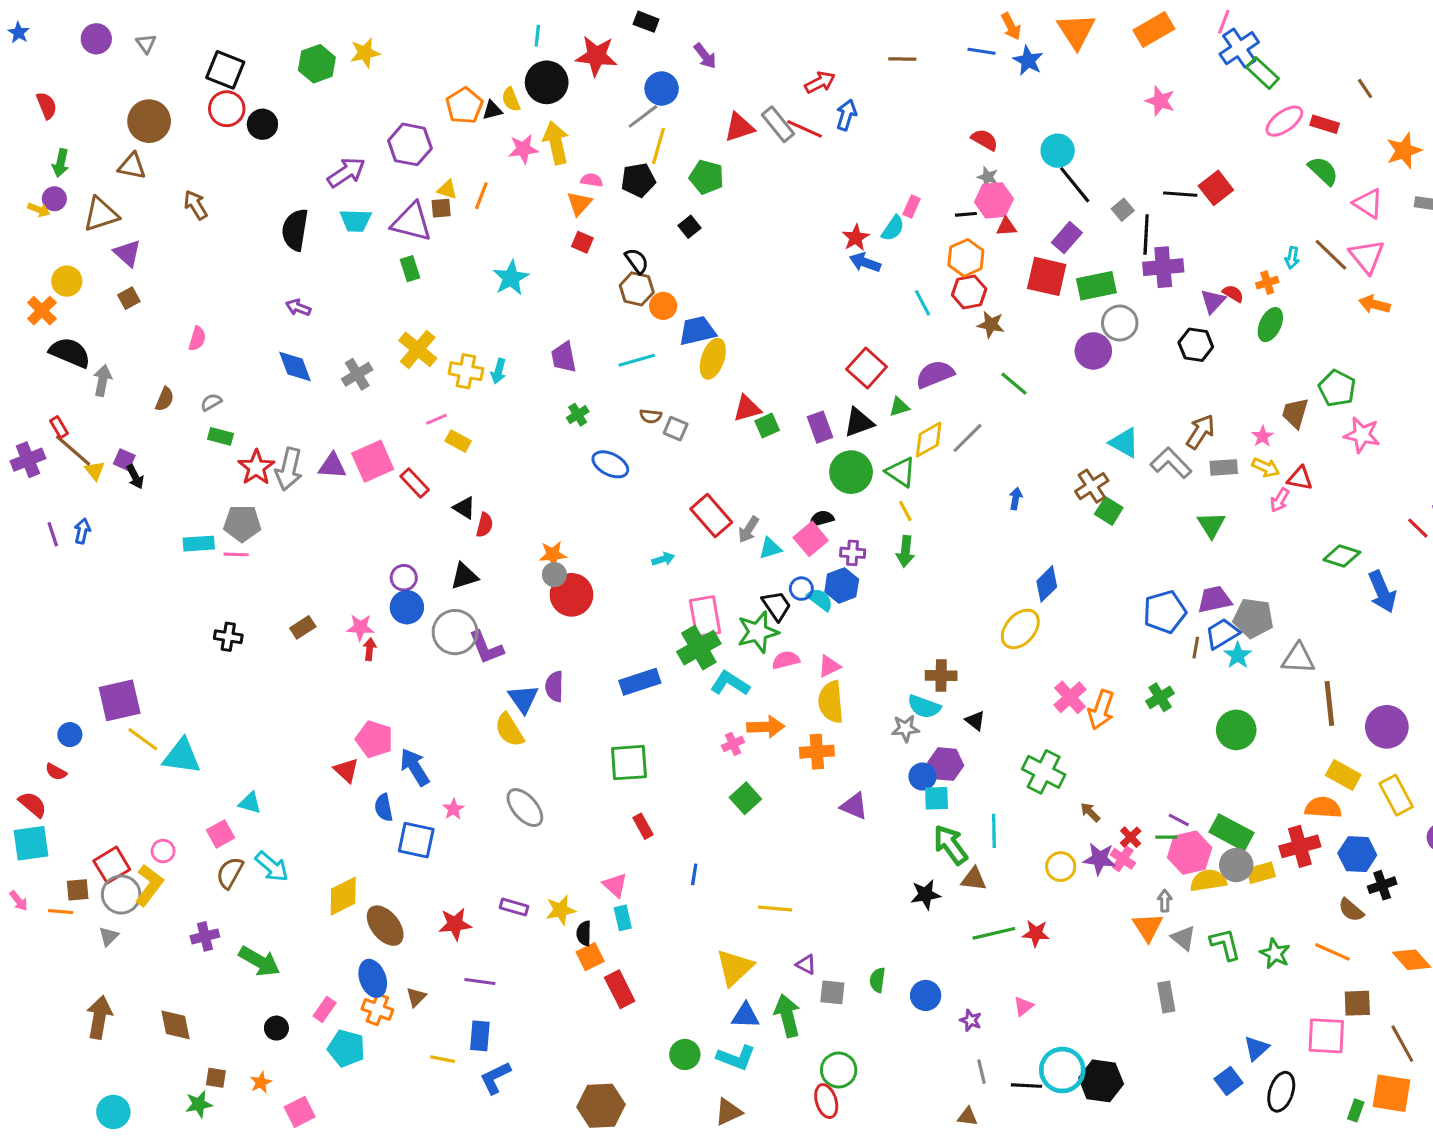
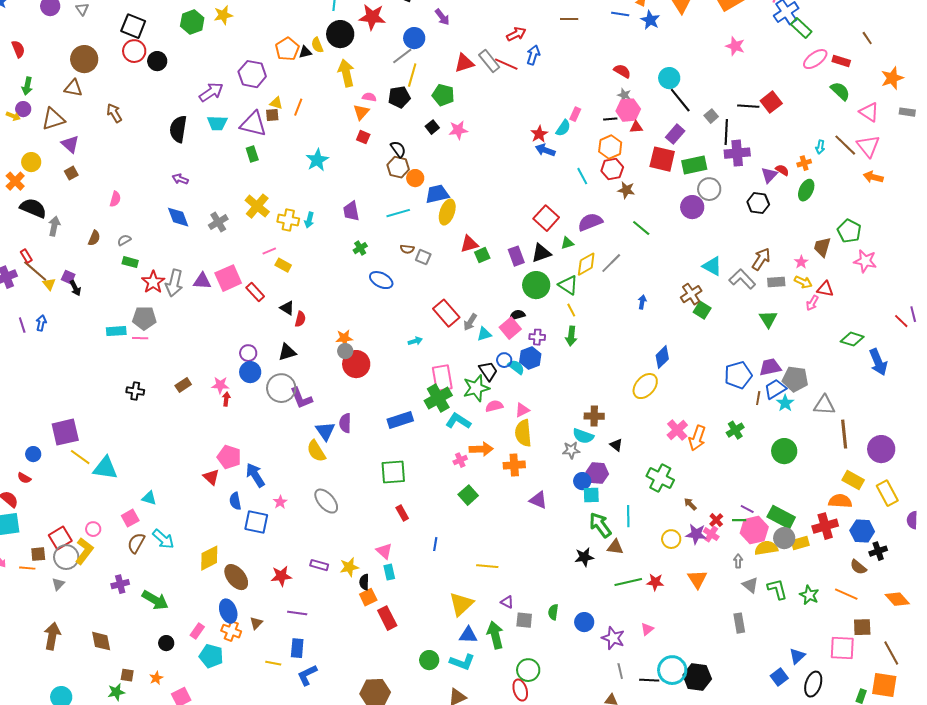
pink star: (523, 149) -> (458, 130), moved
orange triangle: (1148, 927) -> (697, 579), moved
purple star: (971, 1020) -> (613, 638), size x1.6

